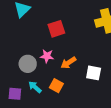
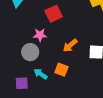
pink star: (47, 56) -> (40, 35), moved

